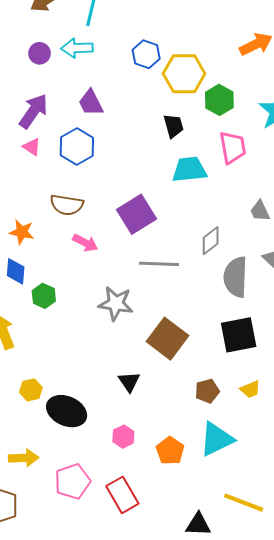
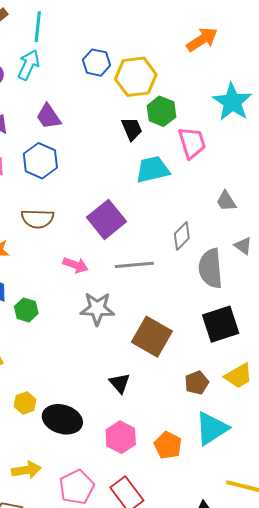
cyan arrow: (77, 48) -> (29, 65), turned 124
green hexagon: (219, 100) -> (161, 111), moved
pink arrow: (85, 243) -> (75, 265), moved
yellow trapezoid: (250, 389) -> (239, 376), size x1.4
pink hexagon: (123, 437) -> (121, 437), size x1.4

